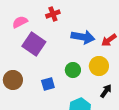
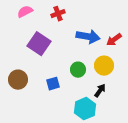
pink semicircle: (20, 22) -> (25, 12), moved
black arrow: (106, 91) -> (100, 91), moved

